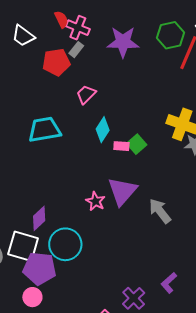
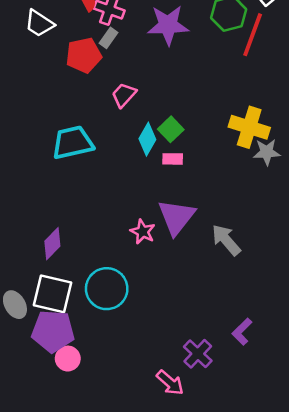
green square: (137, 144) -> (171, 129), moved
purple diamond: (39, 218) -> (52, 244), moved
purple pentagon: (40, 268) -> (53, 331), moved

